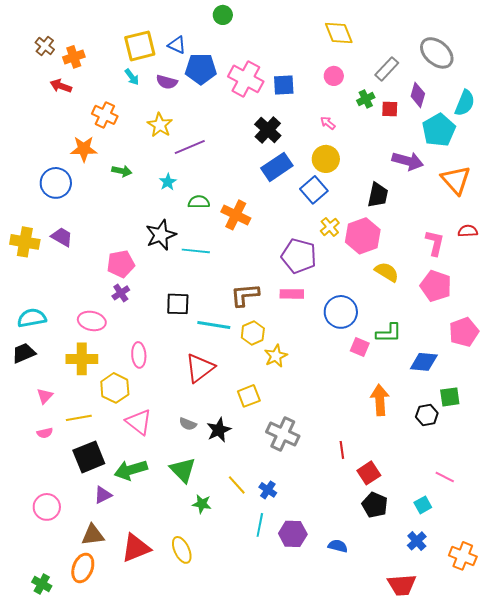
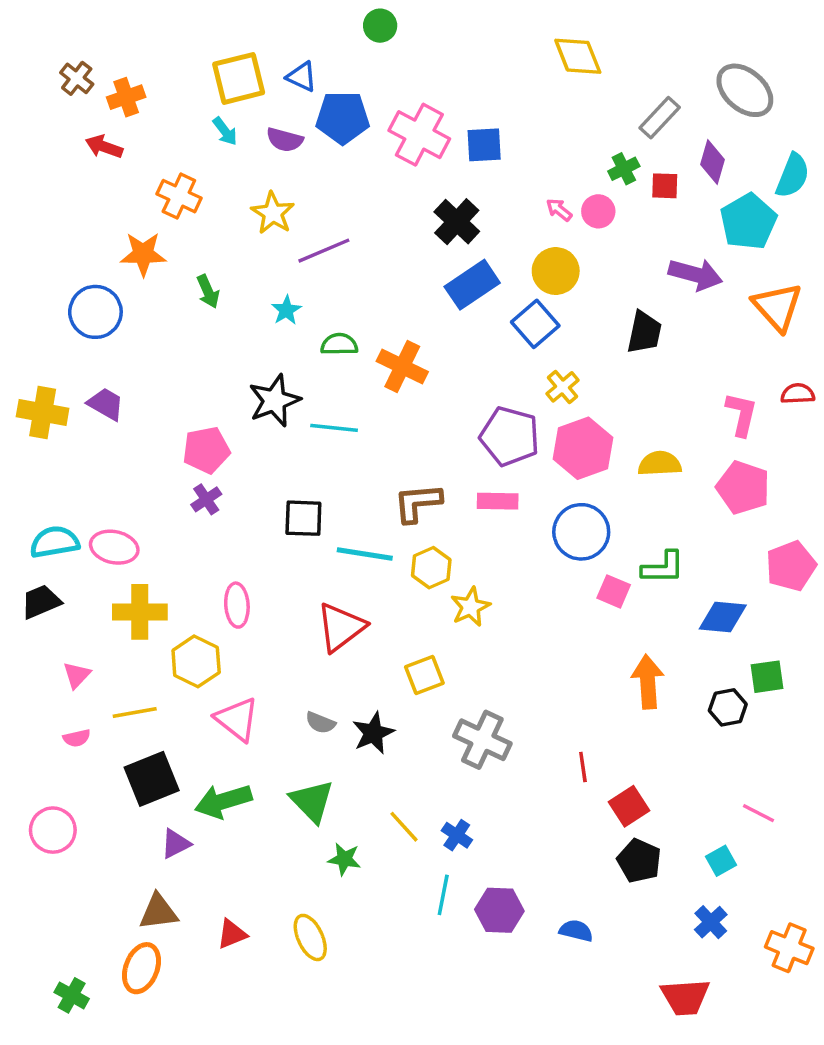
pink circle: (334, 76) -> (598, 211), moved
green arrow: (122, 171) -> (208, 291), turned 54
pink hexagon: (363, 236) -> (583, 448), moved
yellow semicircle: (387, 272) -> (660, 464), turned -35
pink ellipse: (92, 321) -> (114, 547), moved
pink circle: (47, 507) -> (53, 830), moved
red triangle: (136, 548) -> (232, 934), size x0.6

